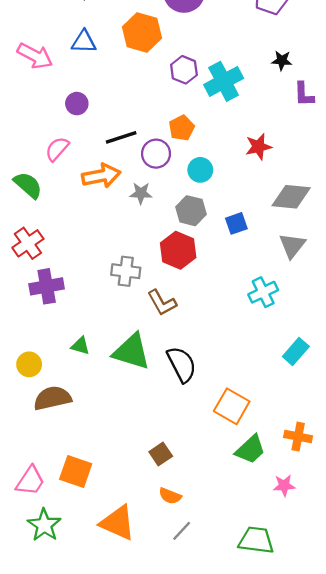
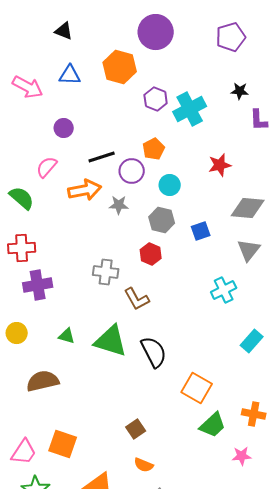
red cross: (28, 243) -> (22, 248), turned 32
red hexagon: (178, 250) -> (151, 254), size x0.7
yellow circle: (29, 364) -> (17, 333), moved

